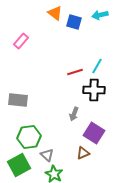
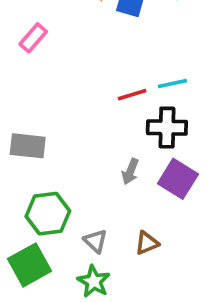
cyan line: (97, 66) -> (172, 84), turned 49
purple square: (94, 133) -> (178, 179), moved
gray triangle: (47, 155) -> (95, 241), moved

